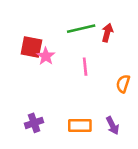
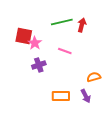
pink line: (85, 67) -> (65, 51), turned -64
orange semicircle: (123, 84) -> (94, 77), moved, turned 56
purple cross: (34, 123) -> (39, 65), moved

